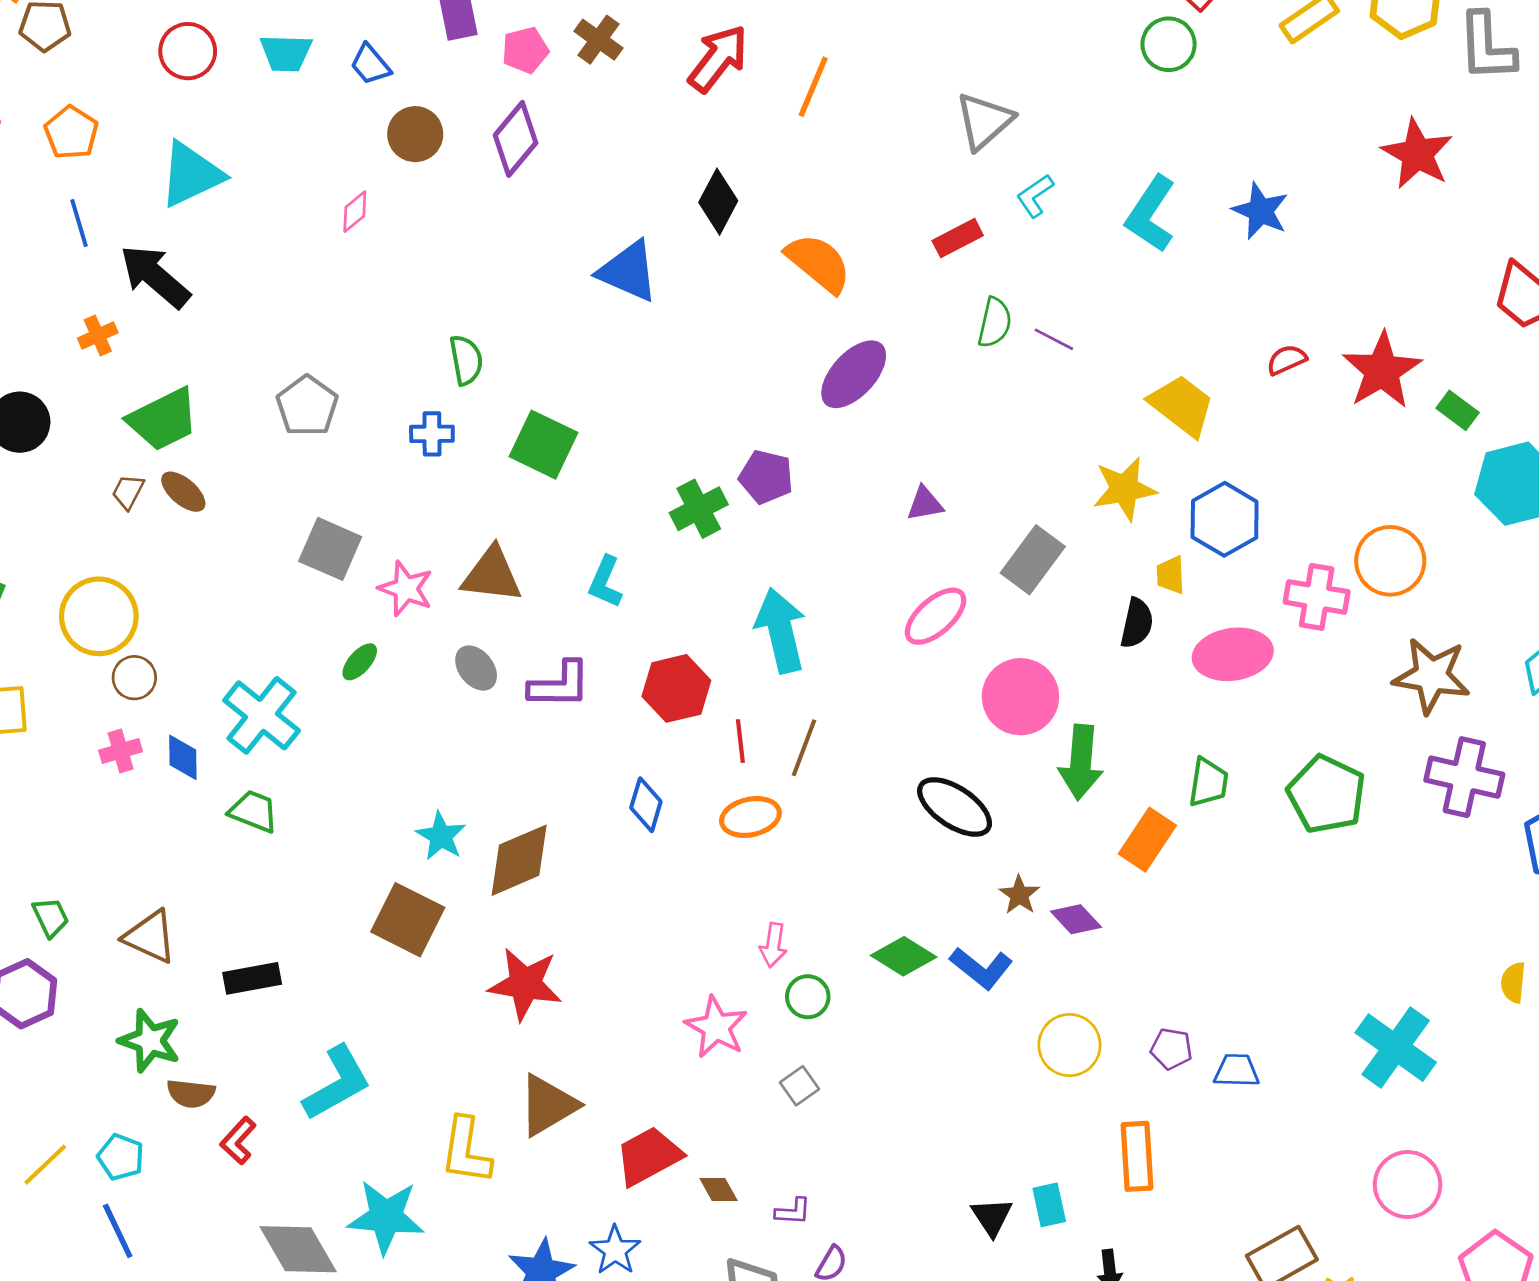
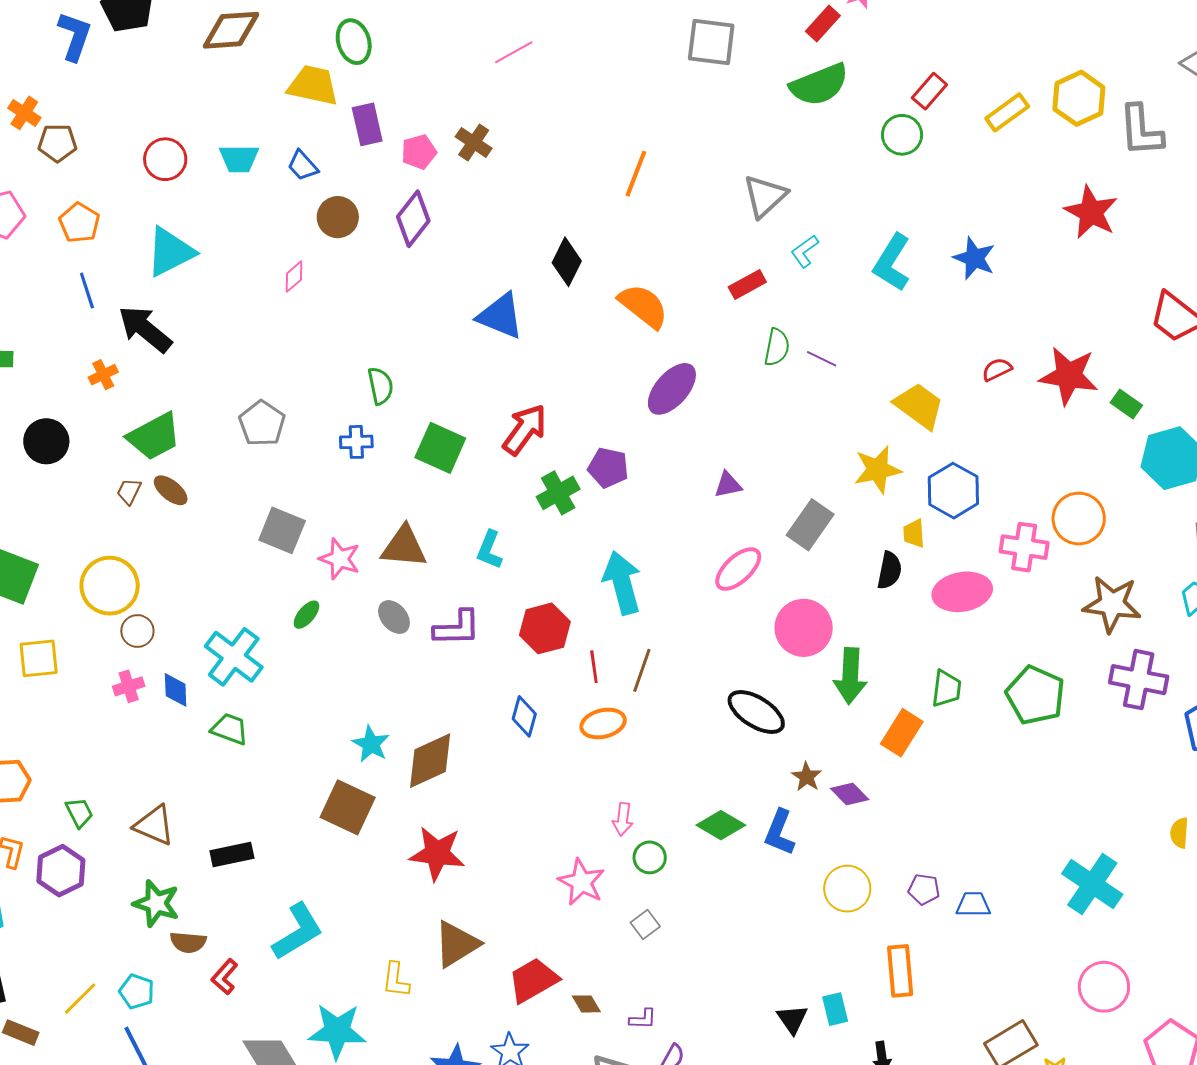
red arrow: (718, 59) -> (525, 430), moved
red star: (1382, 371) -> (1069, 376), turned -30
blue L-shape: (981, 968) -> (779, 832), turned 75
yellow L-shape: (466, 1151) -> (396, 980), size x0.7

